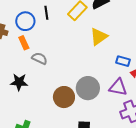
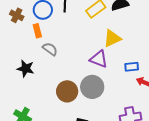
blue rectangle: (123, 61) -> (132, 67), turned -32
purple triangle: (118, 87) -> (99, 59), moved

